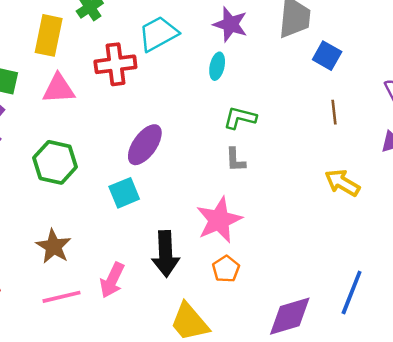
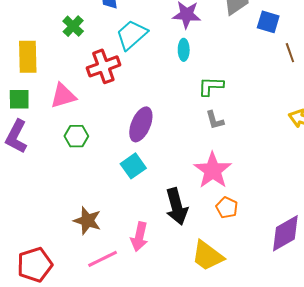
yellow rectangle: (49, 35) -> (28, 57), moved
brown line: (334, 112) -> (290, 53), moved
green hexagon: (55, 162) -> (76, 136), moved, size x0.7

